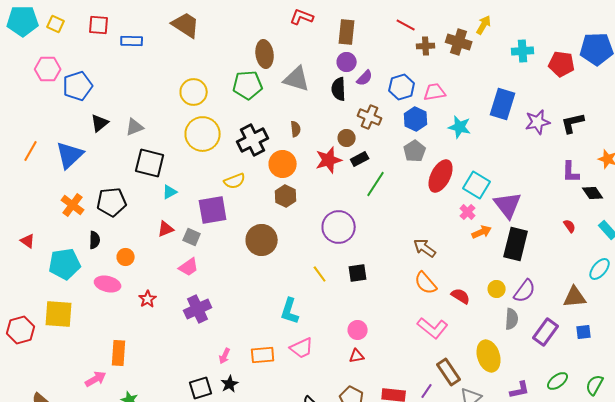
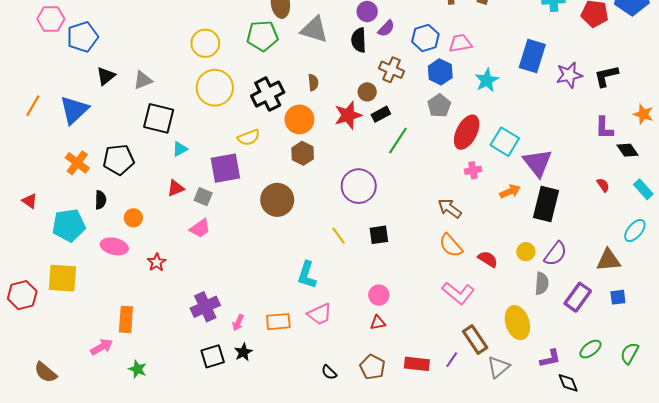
cyan star: (460, 127) -> (487, 80), turned 30
pink cross: (468, 212) -> (473, 170), moved, turned 35
purple cross: (198, 309) -> (205, 307), moved

